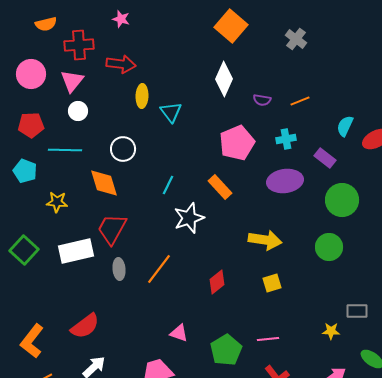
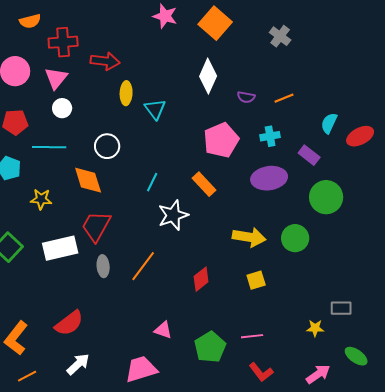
pink star: (121, 19) -> (165, 16), moved, size x1.4
green circle: (329, 247) -> (295, 238), moved

